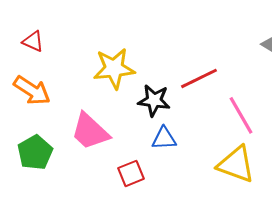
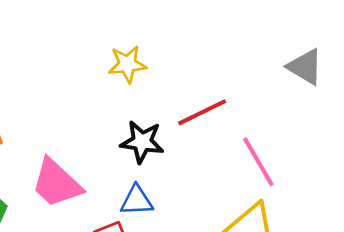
yellow star: (114, 68) -> (127, 64), moved, size x0.7
blue triangle: (164, 138) -> (137, 201), moved

